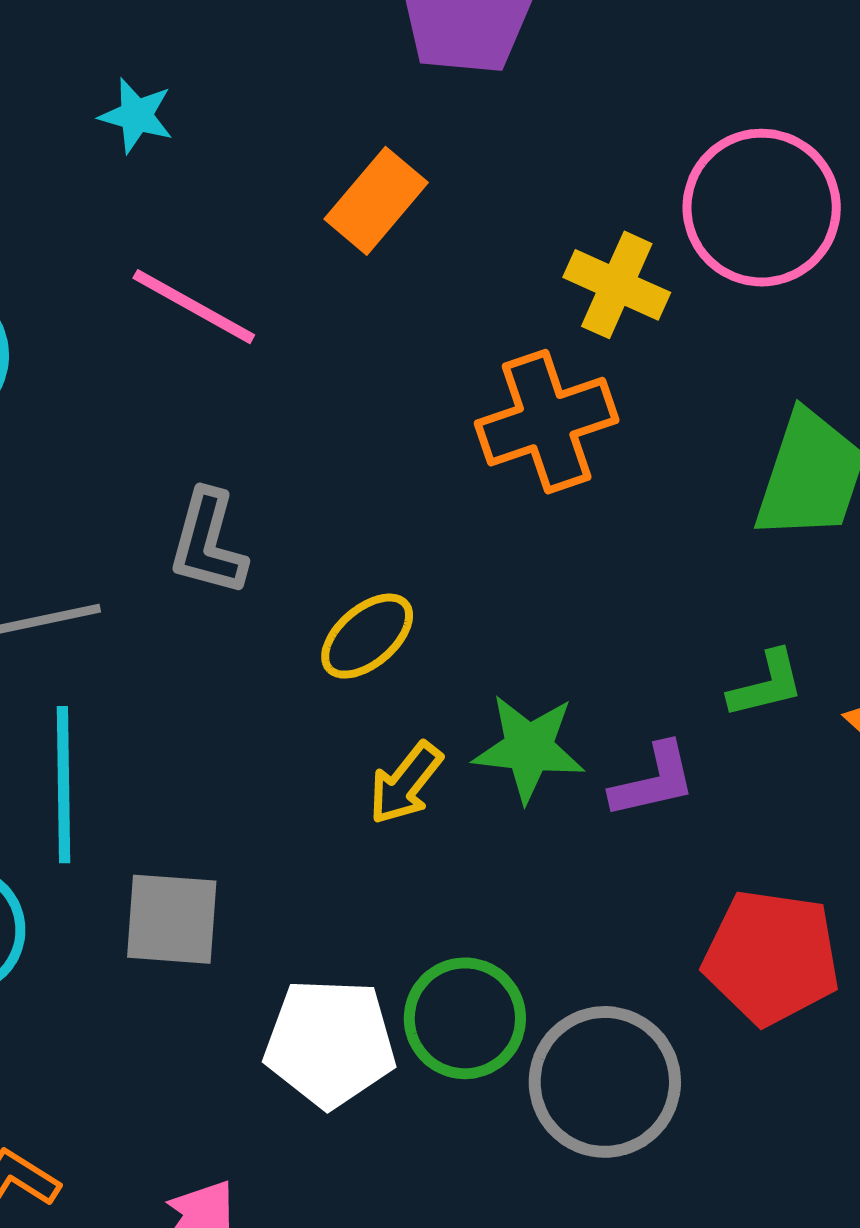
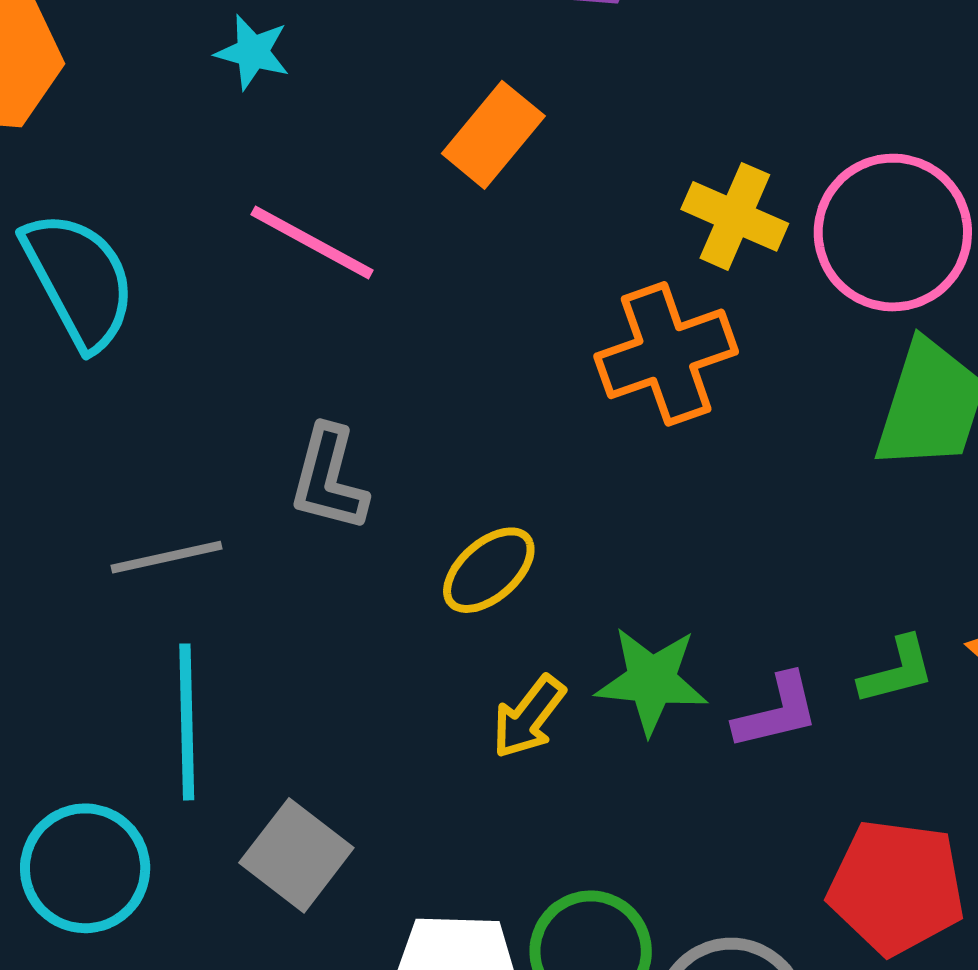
pink circle: (762, 208) -> (893, 233), moved
green L-shape: (766, 684) -> (897, 671), moved
gray square: (172, 919) -> (296, 855), turned 34

